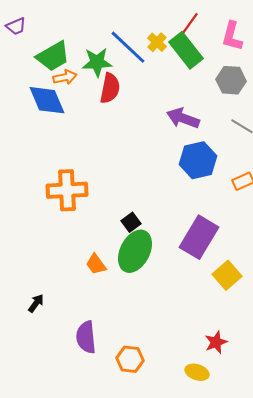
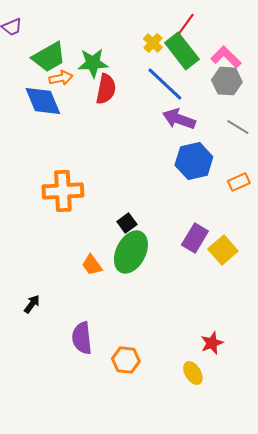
pink L-shape: (232, 36) -> (226, 57), moved, turned 120
blue line: (128, 47) -> (165, 84), moved
purple rectangle: (199, 237) -> (195, 238), size x0.7
yellow square: (227, 275) -> (223, 250), moved
yellow ellipse: (197, 372) -> (193, 373), turned 40

